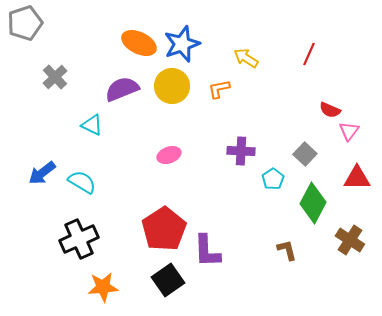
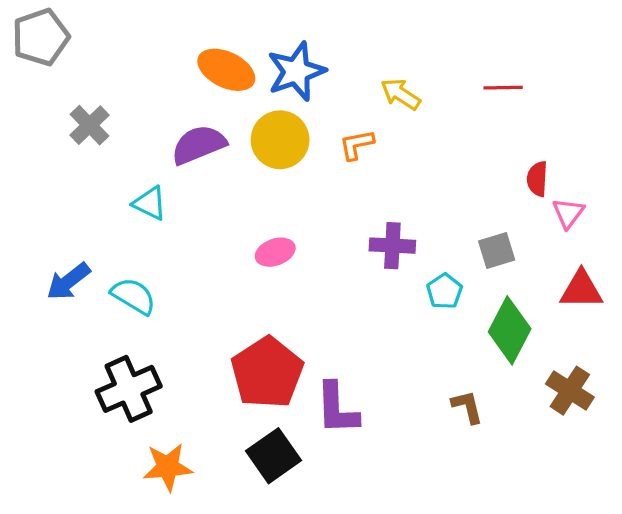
red line: (309, 54) -> (503, 88), turned 65
red semicircle: (330, 110) -> (537, 179), turned 70
gray square: (305, 154) -> (497, 250), turned 30

